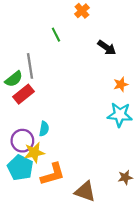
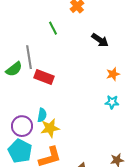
red rectangle: (23, 94) -> (44, 77), moved, turned 60
cyan star: (120, 115) -> (112, 102), size x0.6
yellow star: (34, 153) -> (50, 128), moved

